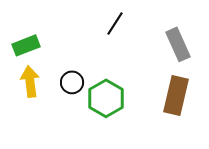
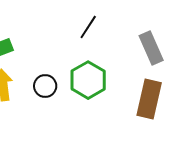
green hexagon: (106, 98) -> (88, 80), moved

